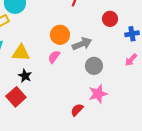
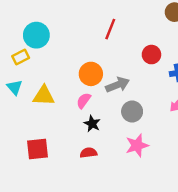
black star: (25, 76) -> (92, 124), moved
red square: (16, 97) -> (38, 149), turned 36
red semicircle: (77, 110) -> (88, 153), moved, turned 40

